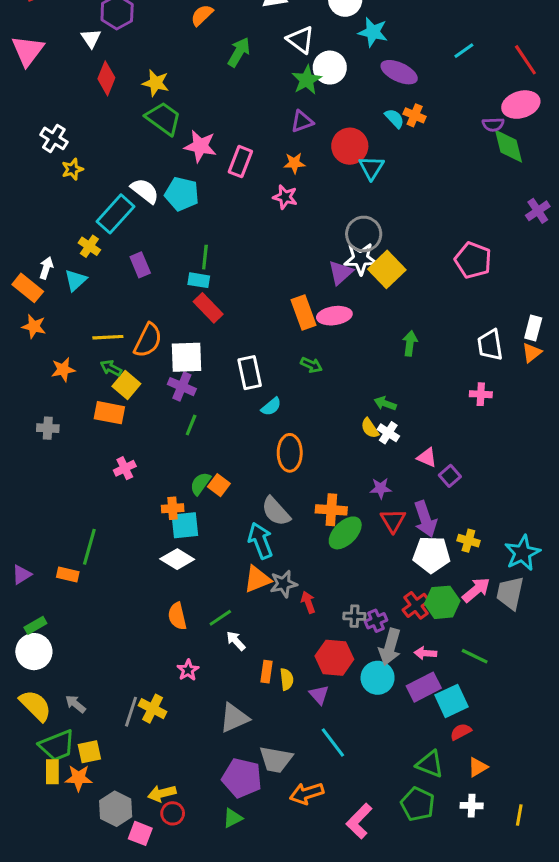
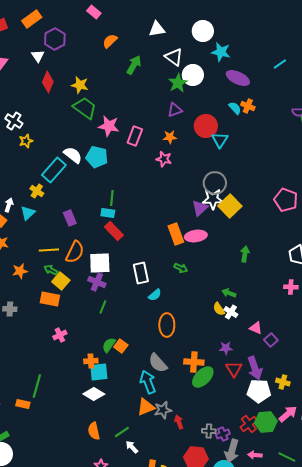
purple rectangle: (140, 265) -> (70, 218), moved

